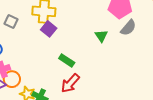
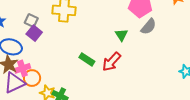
purple square: (49, 29) -> (34, 33), moved
red arrow: (70, 83) -> (111, 62), moved

